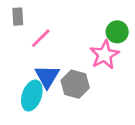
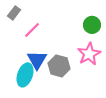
gray rectangle: (18, 17) -> (14, 13), turned 40
pink star: (104, 55) -> (89, 54), moved

